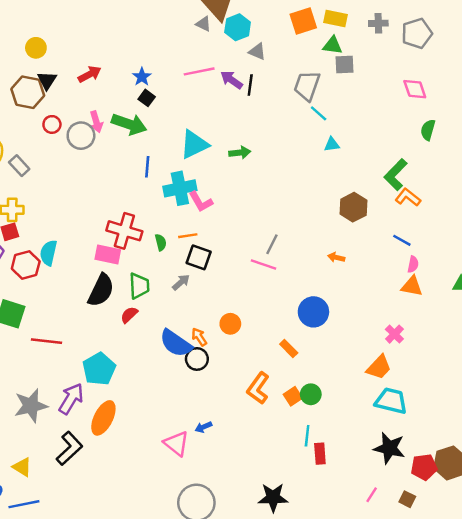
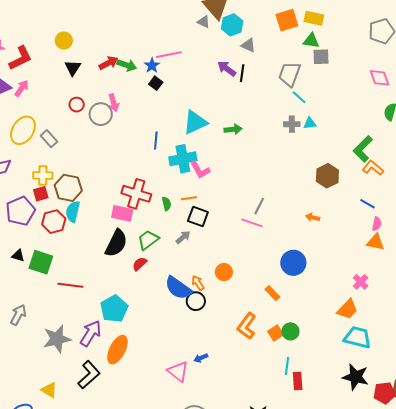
gray cross: (378, 23) -> (292, 124), moved
pink line: (199, 71) -> (169, 55), moved
brown hexagon: (28, 92) -> (68, 188), moved
green arrow: (129, 124) -> (127, 65), moved, size x0.7
green trapezoid: (139, 286) -> (148, 240), turned -125

